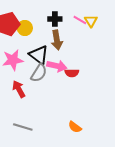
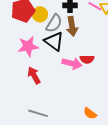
pink arrow: (57, 66) -> (72, 63), moved
gray semicircle: (39, 73) -> (54, 23), moved

